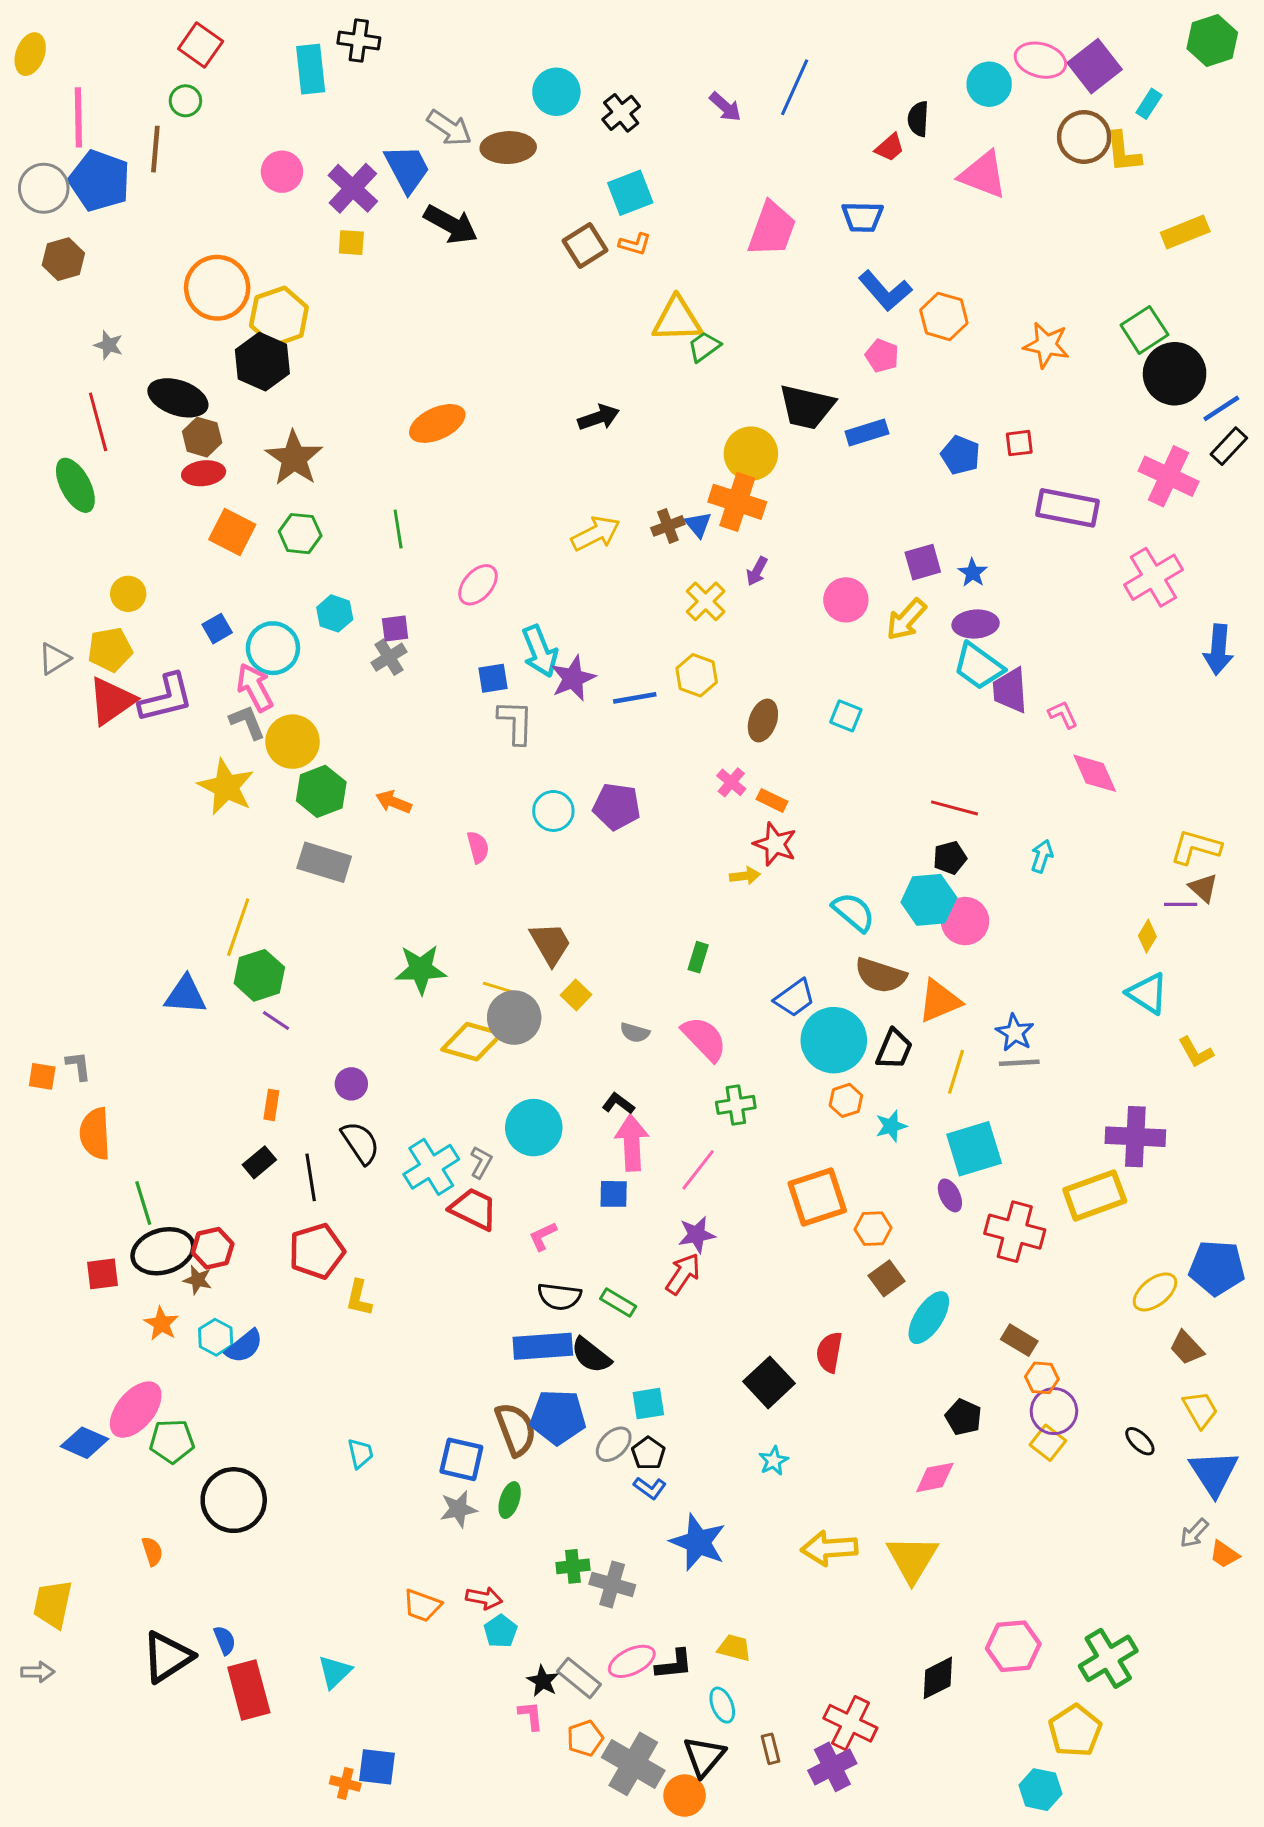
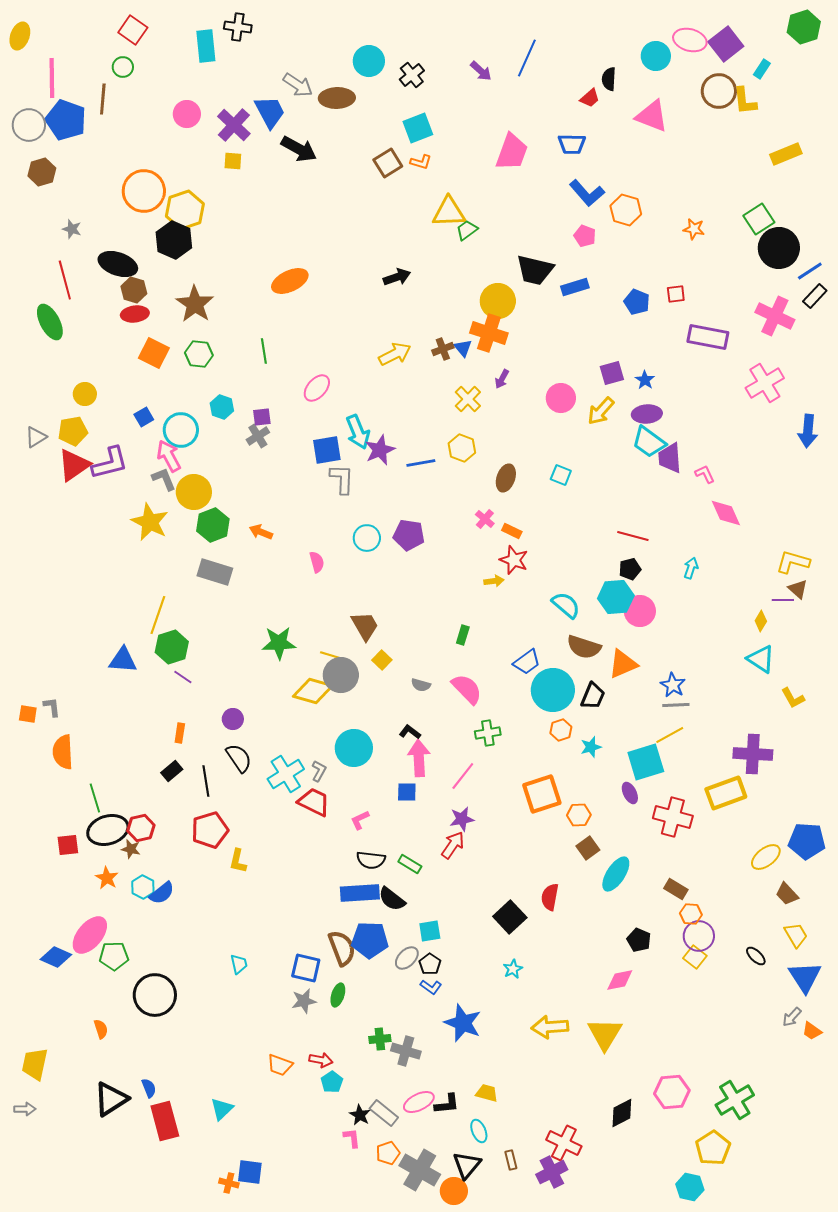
orange star: (1046, 345) -> (694, 229), size x0.7
blue square: (493, 678) -> (327, 450), size x1.4
yellow line: (956, 1072) -> (670, 735), moved, turned 44

